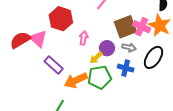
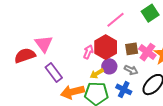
red hexagon: (61, 19) -> (106, 47), moved
brown square: (125, 27) -> (132, 49), size x0.6
red semicircle: (20, 40) -> (25, 55), moved

